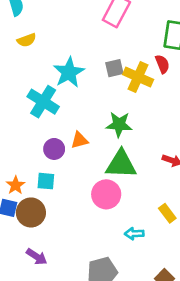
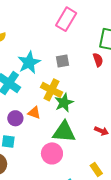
yellow cross: (138, 77) -> (52, 90), moved
green star: (119, 124) -> (64, 103), turned -30
orange triangle: (79, 140) -> (34, 113), turned 32

